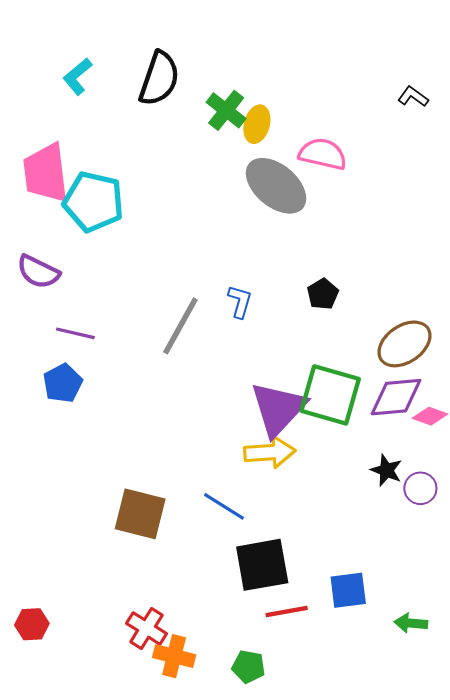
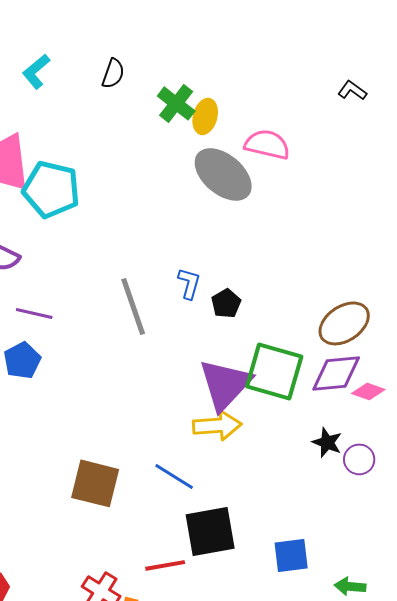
black semicircle: (159, 79) -> (113, 73), size x0.6
black pentagon: (323, 294) -> (226, 303), moved
gray line: (180, 326) -> (133, 306), turned -48
red line: (287, 611) -> (165, 565), moved

